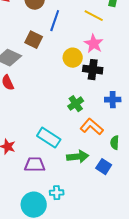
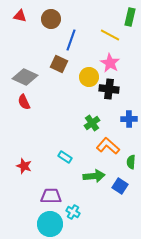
brown square: (34, 40) -> (59, 64), moved
cyan rectangle: (49, 138) -> (65, 157), size x0.6
purple trapezoid: (35, 165) -> (51, 196), moved
cyan cross: (57, 193) -> (73, 212), turned 32

